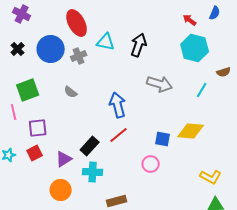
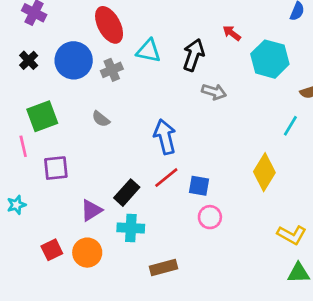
red arrow: (190, 20) -> (232, 33), moved
gray arrow: (160, 84) -> (214, 92), moved, size x0.7
cyan line: (202, 90) -> (290, 126), moved
yellow diamond: (191, 131) -> (264, 172), turned -64
blue square: (163, 139) -> (199, 186), moved
red square: (35, 153) -> (52, 250), moved

